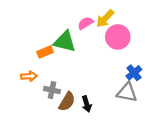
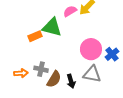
pink circle: (118, 37) -> (91, 49), moved
orange arrow: (29, 76) -> (21, 73), moved
gray triangle: (127, 92) -> (92, 74), moved

